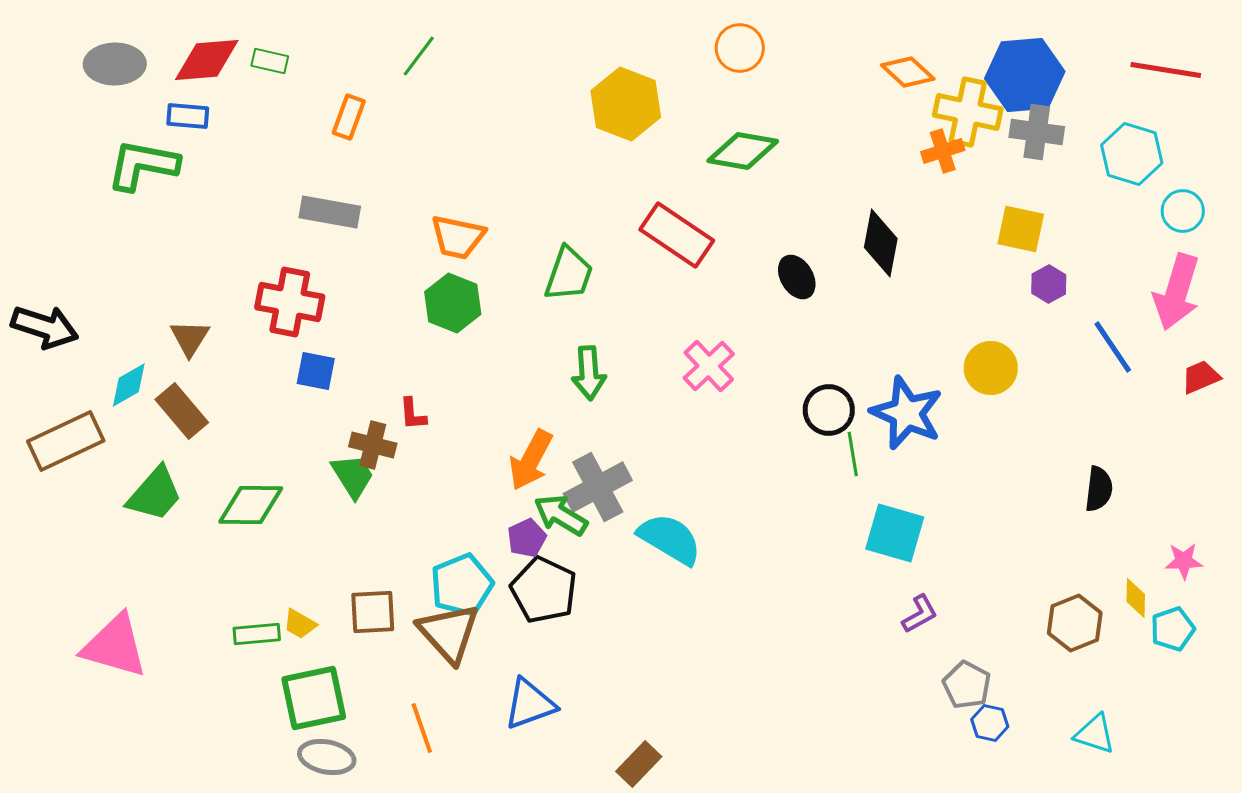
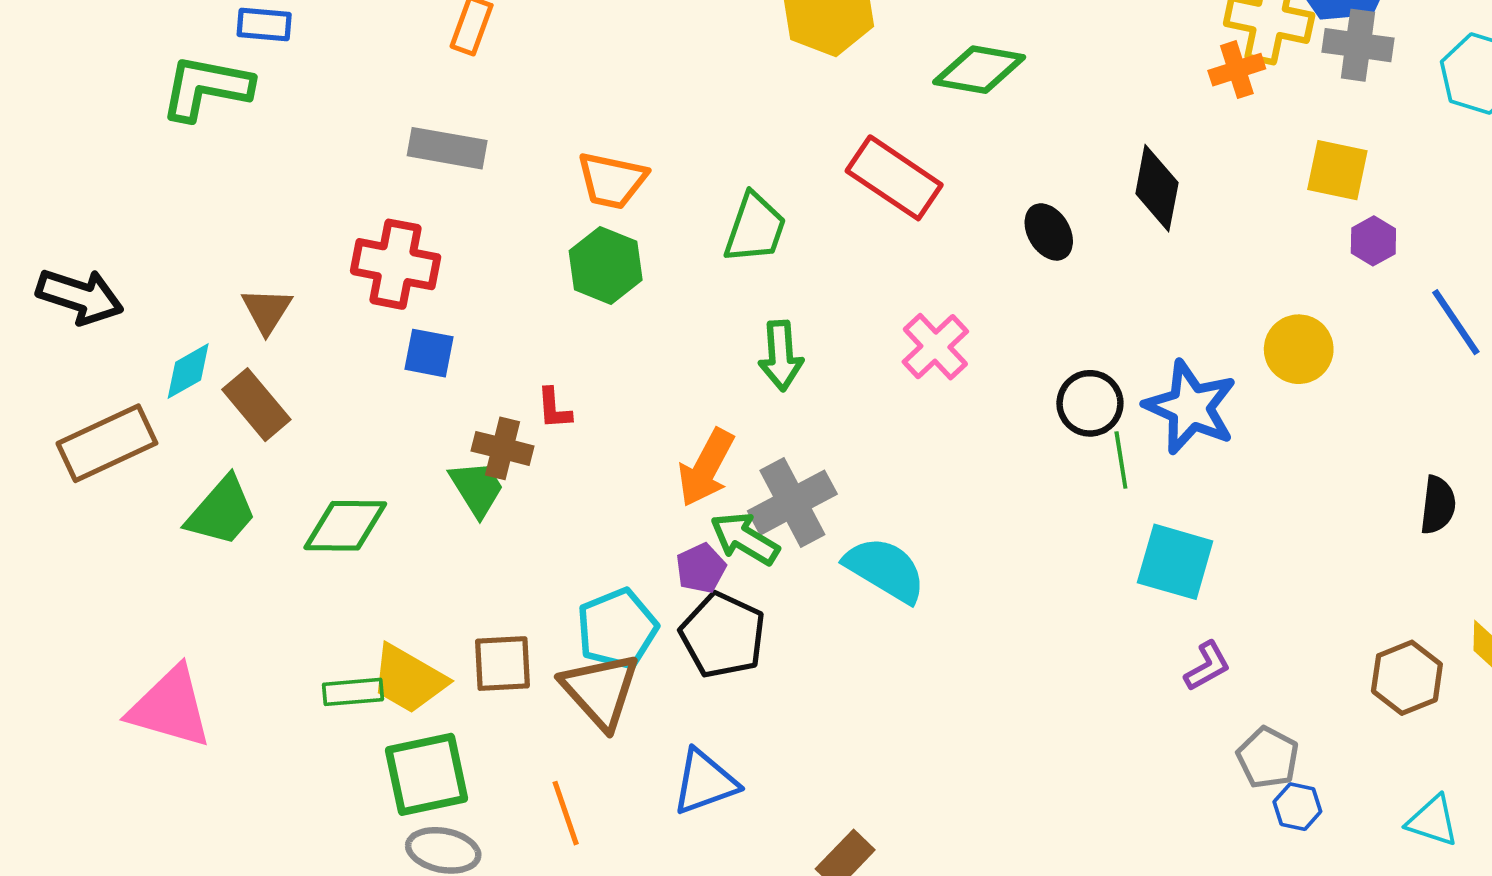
yellow trapezoid: (300, 624) -> (408, 679), size x1.8

